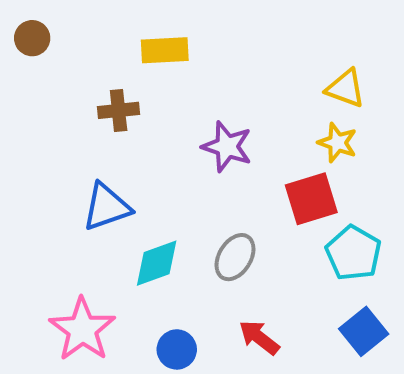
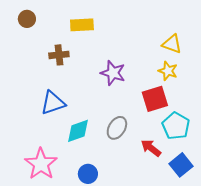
brown circle: (32, 38) -> (27, 19), moved
red arrow: (259, 337) -> (151, 148), moved

